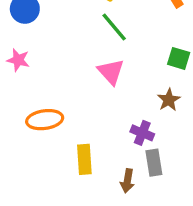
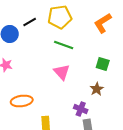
green line: (114, 27) -> (64, 45), turned -30

